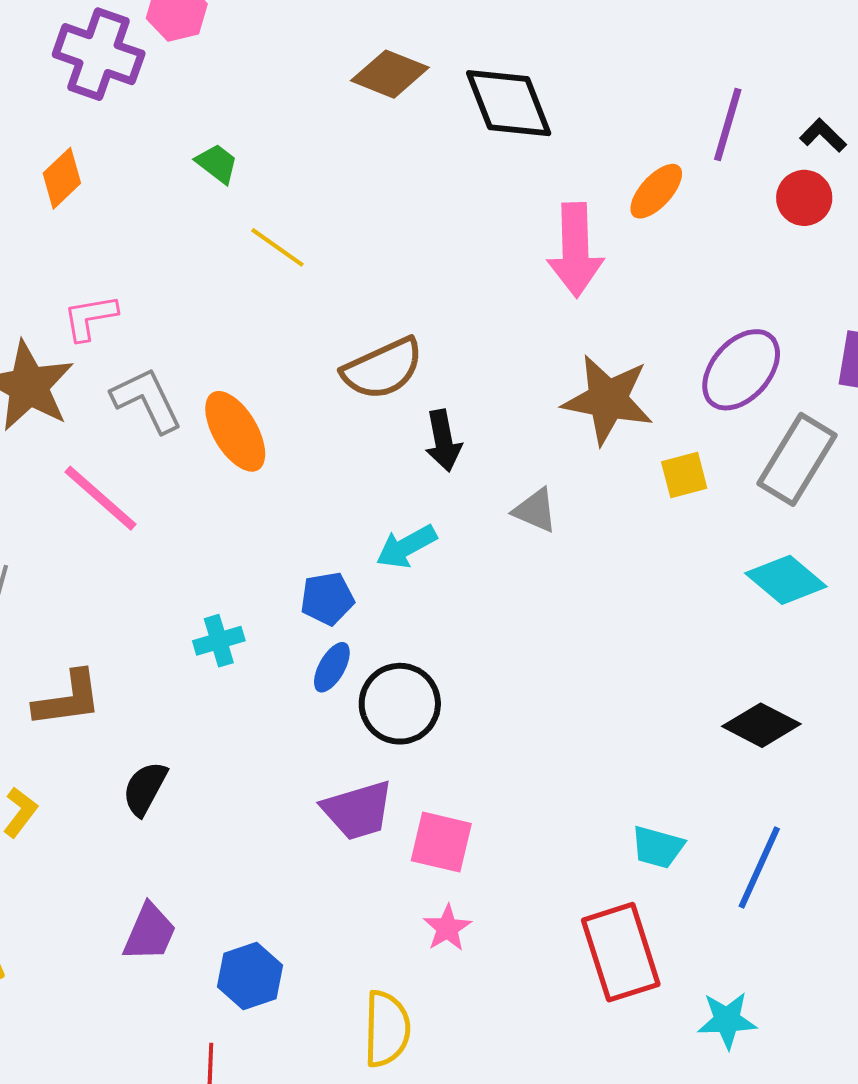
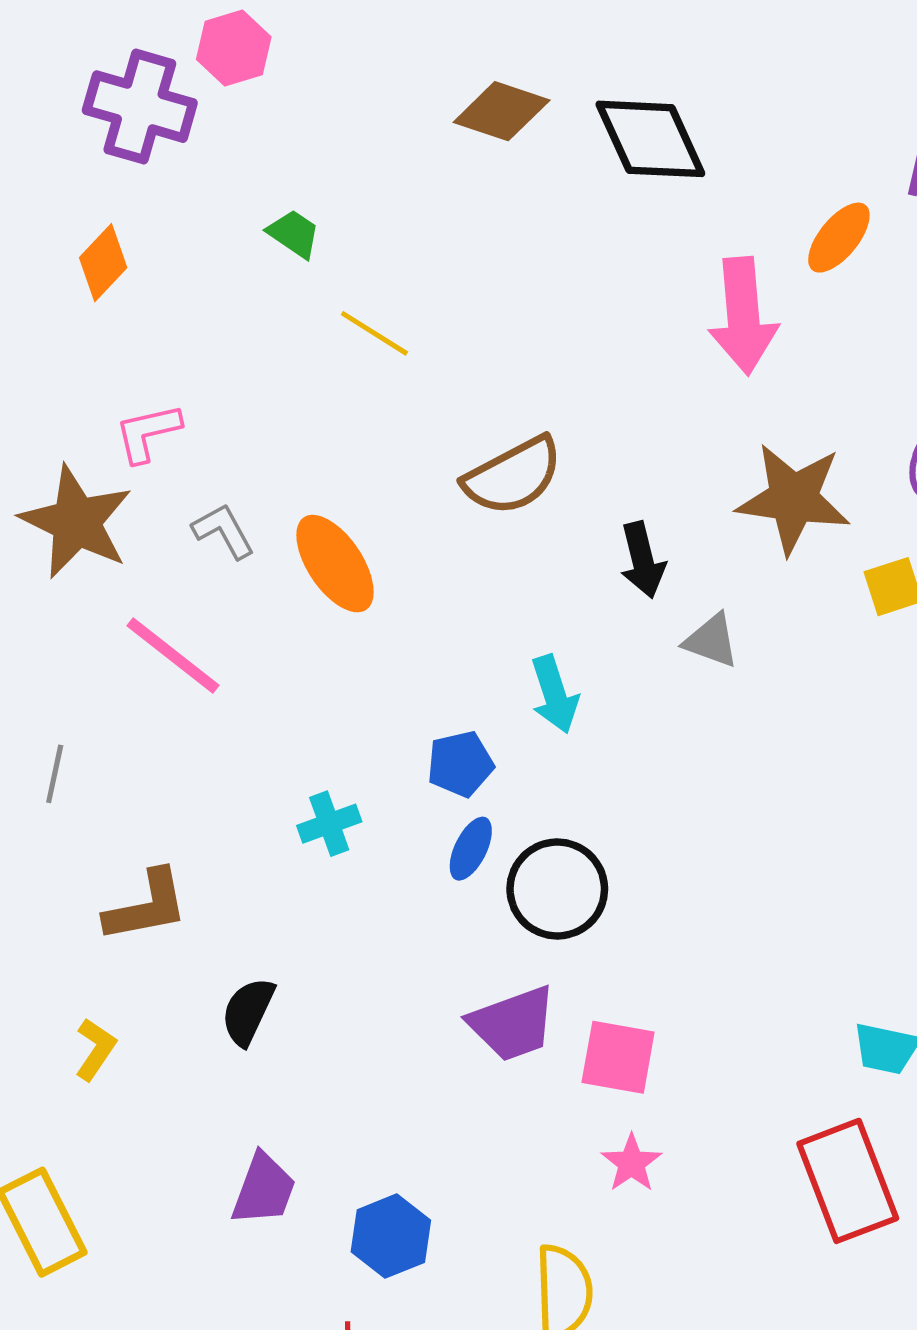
gray L-shape: (147, 400) -> (223, 531), size x0.7
black arrow: (443, 441) -> (642, 560), moved
cyan arrow: (406, 547) -> (555, 694), turned -76

